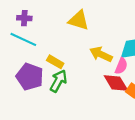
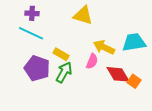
pink semicircle: (121, 66) -> (92, 61), moved

